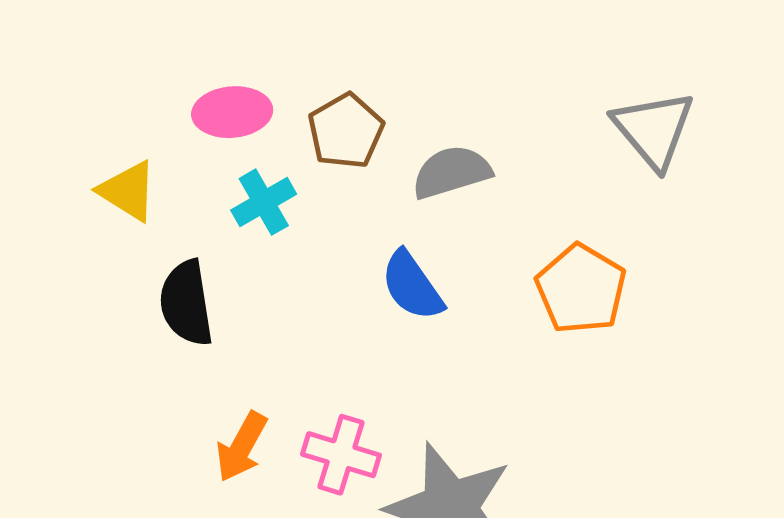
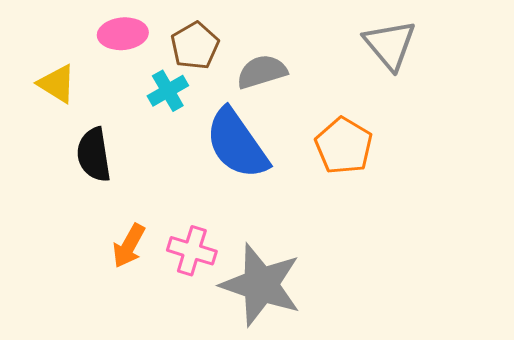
cyan cross: (264, 202) -> (168, 91), moved
blue semicircle: (412, 286) -> (237, 144), size x1.6

